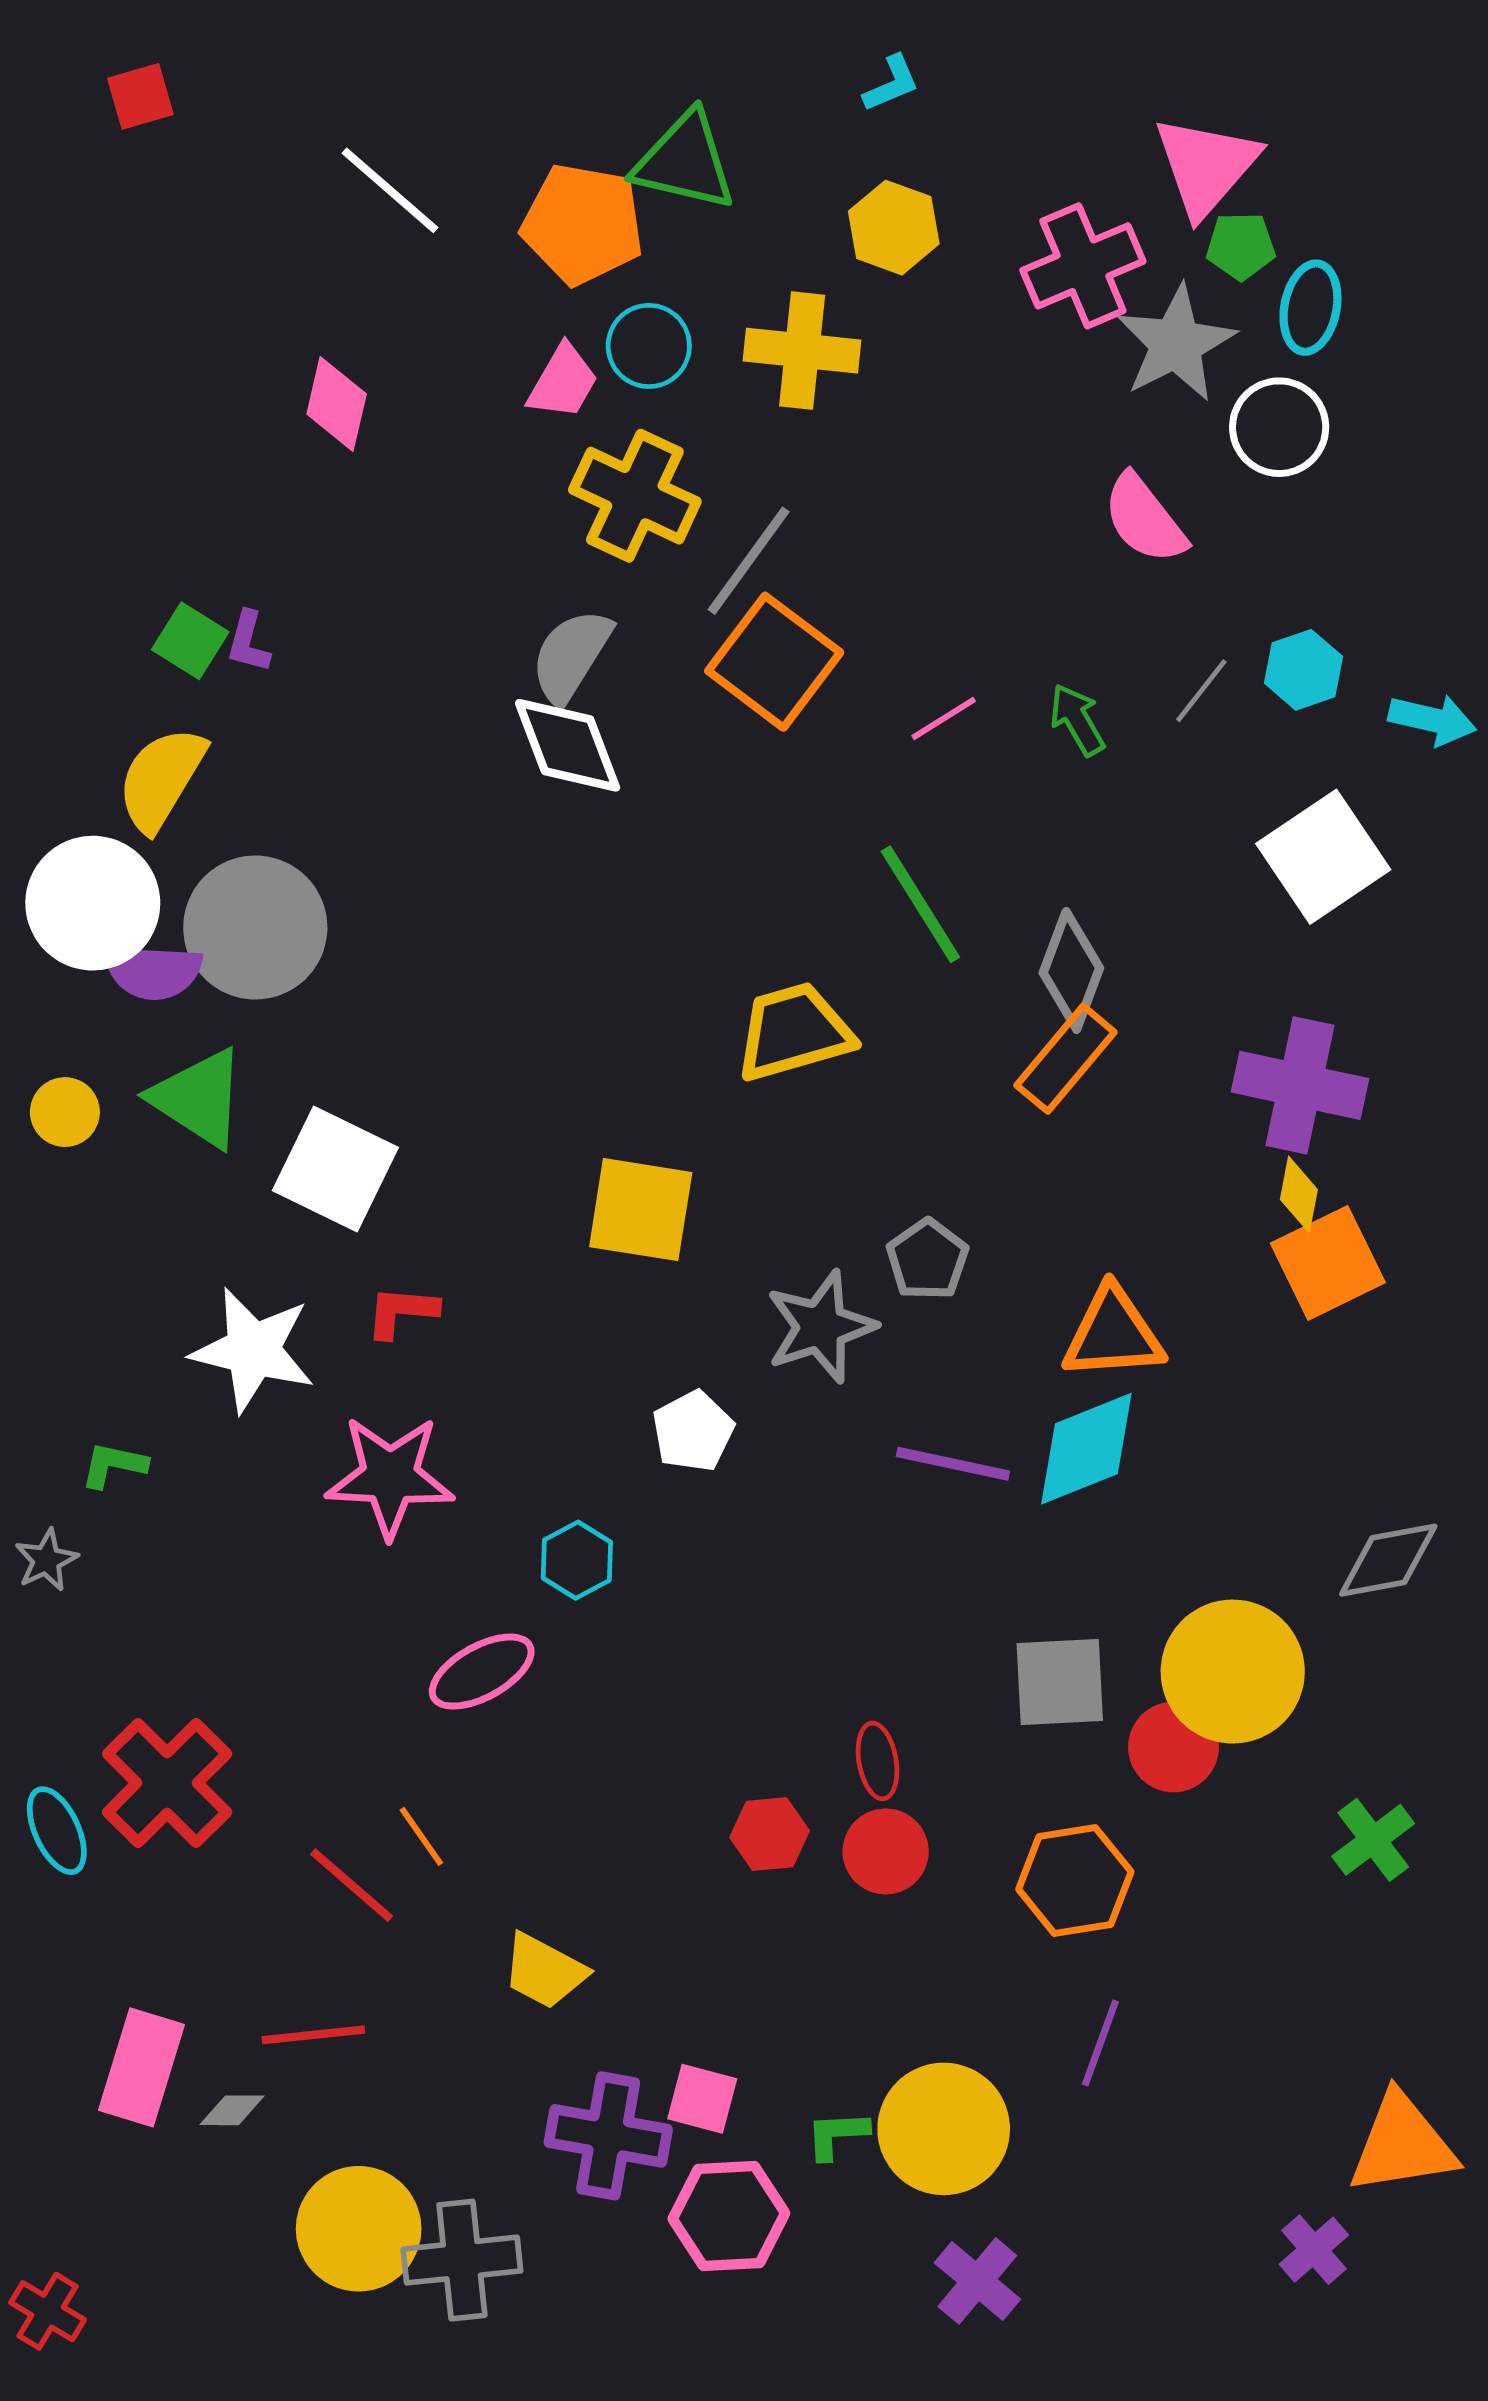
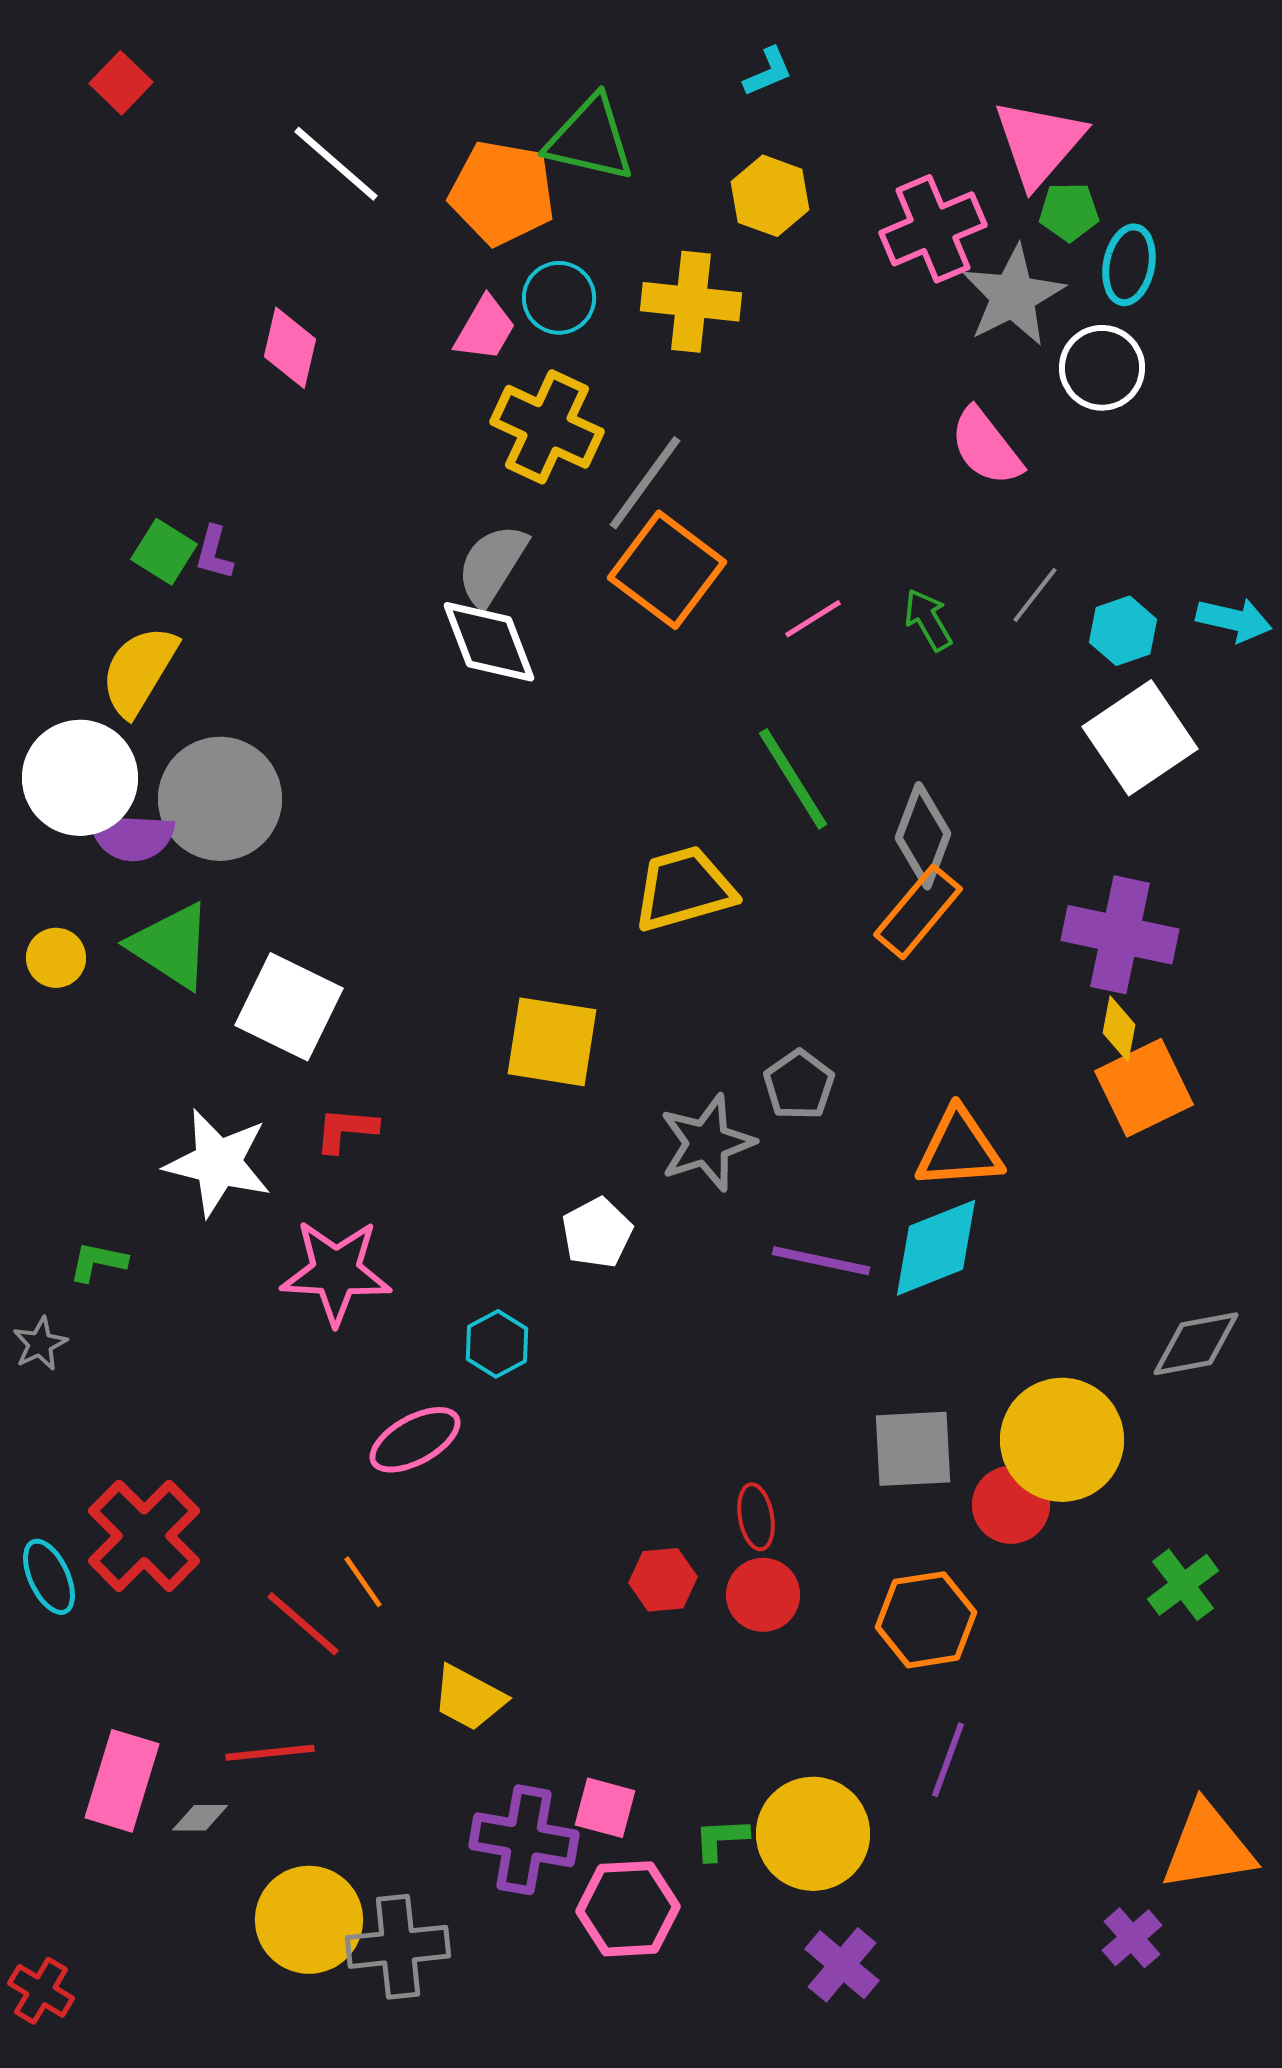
red square: (140, 96) -> (121, 83), turned -30
cyan hexagon: (1304, 670) -> (1123, 631), moved

